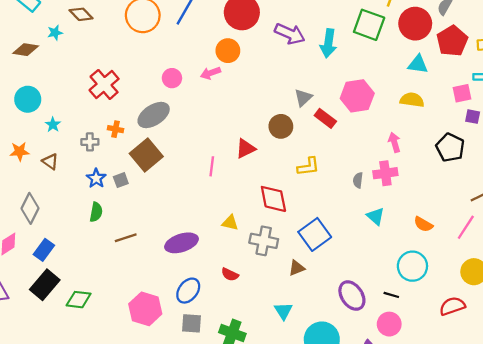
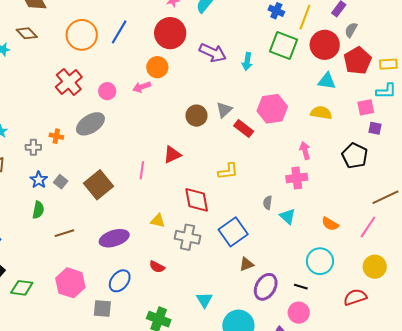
cyan arrow: (328, 43) -> (247, 62), size x0.7
red cross: (104, 84) -> (69, 82), moved
brown circle: (281, 126) -> (196, 116), moved
brown square: (146, 155) -> (98, 185), moved
gray square: (121, 180) -> (61, 182), turned -32
gray semicircle: (358, 180) -> (268, 203), moved
brown triangle: (297, 268) -> (246, 264), moved
purple ellipse: (352, 296) -> (266, 287), turned 64
pink hexagon: (145, 309) -> (70, 283), moved
gray square: (191, 323) -> (102, 308), moved

